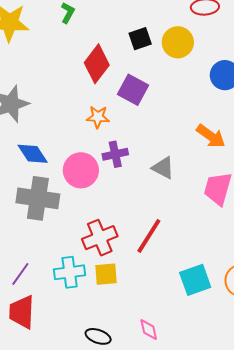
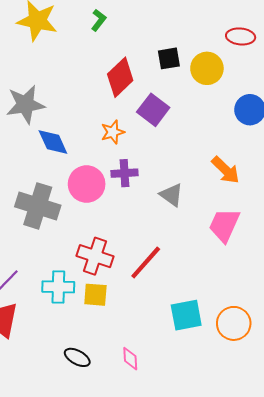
orange star: (98, 117) -> (113, 132), turned -30
blue diamond: (33, 154) -> (53, 142), moved
red cross: (100, 238) -> (95, 256), turned 32

